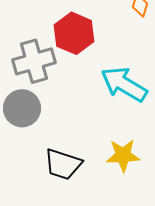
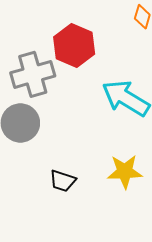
black trapezoid: (63, 164) -> (63, 181), size x0.7

